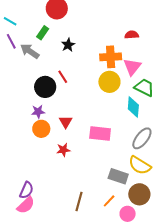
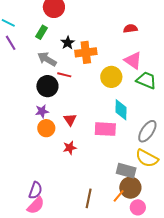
gray arrow: (30, 51) -> (47, 59), moved
orange cross: (111, 57) -> (86, 52), moved
pink triangle: (132, 67) -> (133, 60), turned -30
red line: (63, 77) -> (64, 75), turned -40
cyan diamond: (133, 107) -> (121, 110), moved
brown circle: (139, 194) -> (130, 188), moved

